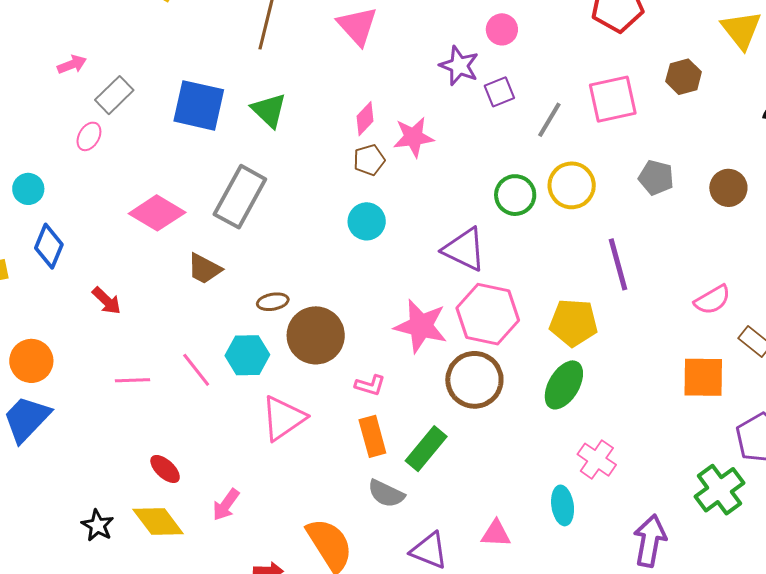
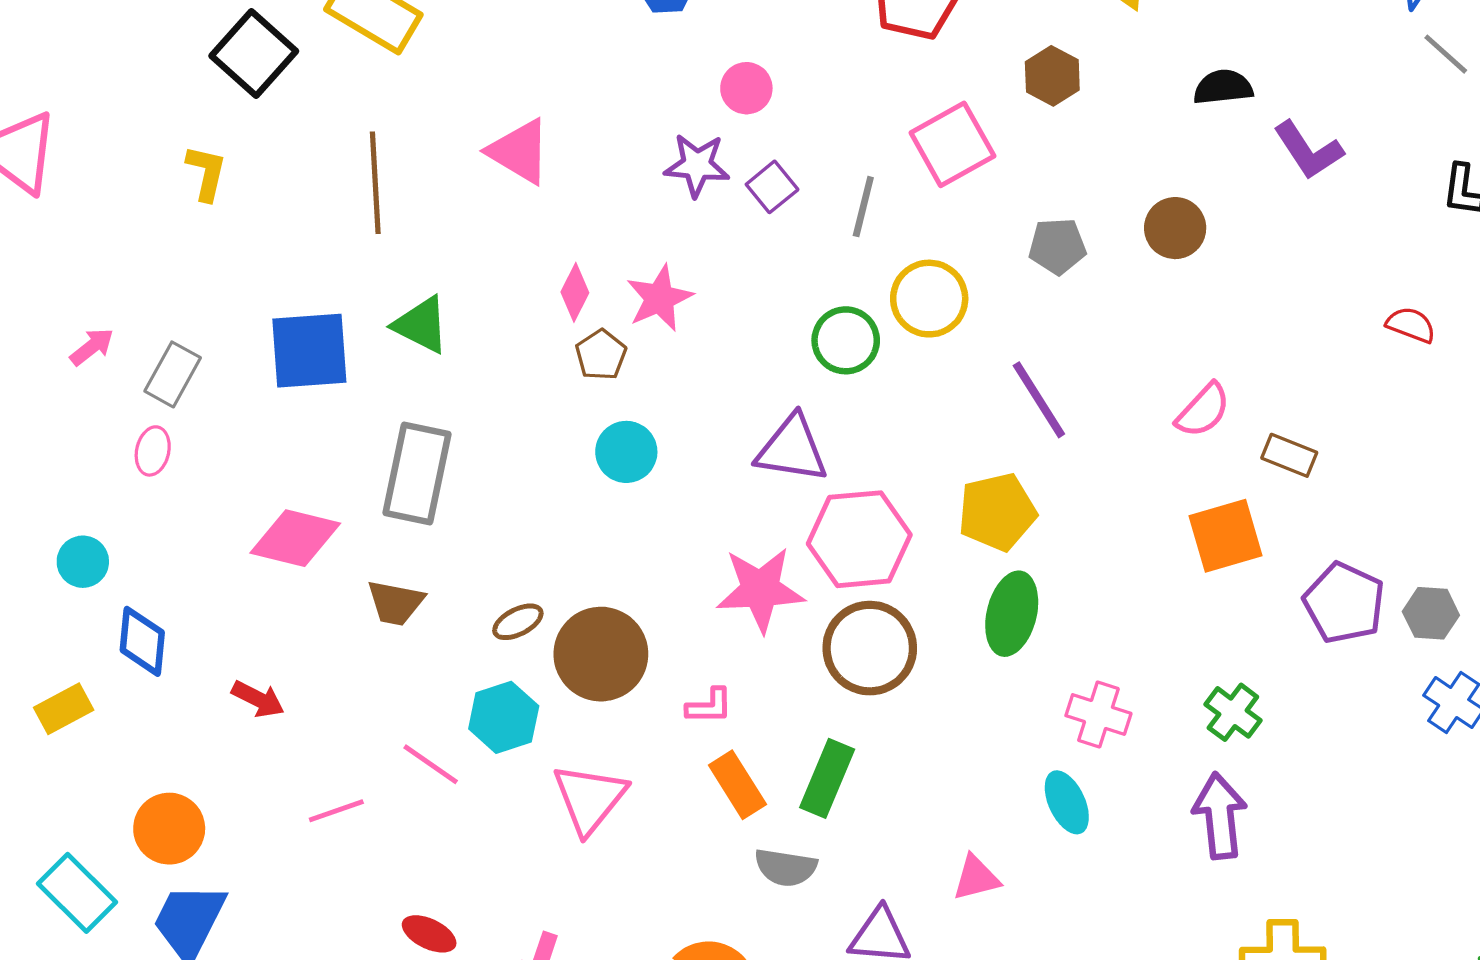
green cross: (719, 490) -> (1233, 712), moved, size x0.7

